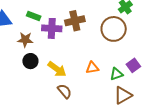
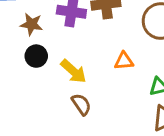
orange triangle: (92, 68) -> (124, 61), moved

